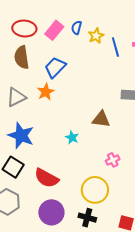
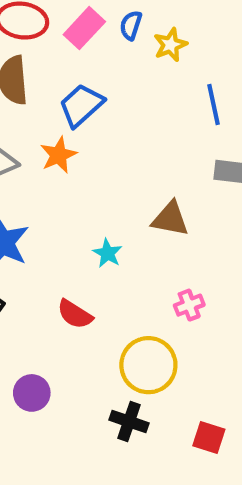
blue line: (115, 47) -> (214, 105), moved
red semicircle: (47, 178) -> (75, 314), moved, size x0.7
purple circle: (51, 212) -> (32, 393), moved, size x0.7

